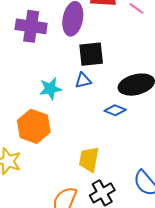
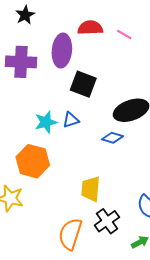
black square: (91, 54) -> (83, 84), turned 32
blue triangle: (83, 80) -> (71, 120), moved

